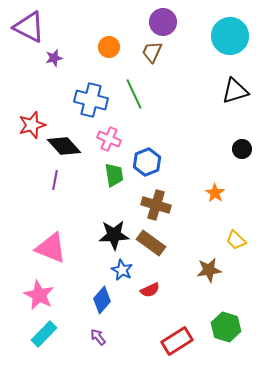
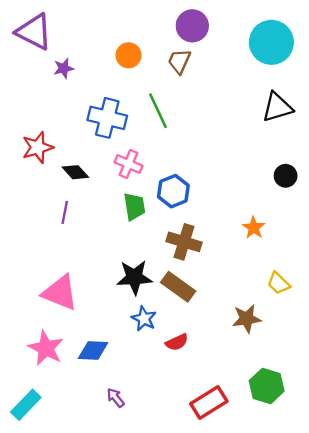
black diamond: (64, 146) -> (75, 172), size x0.7
blue diamond: (102, 300) -> (93, 351), moved, turned 52
cyan rectangle: (44, 334) -> (26, 405), moved

